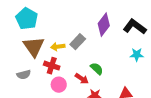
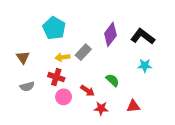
cyan pentagon: (27, 19) -> (54, 28), moved
brown triangle: (34, 47) -> (23, 57), moved, size x0.6
green semicircle: (97, 69) -> (113, 80), moved

